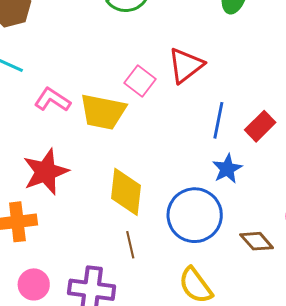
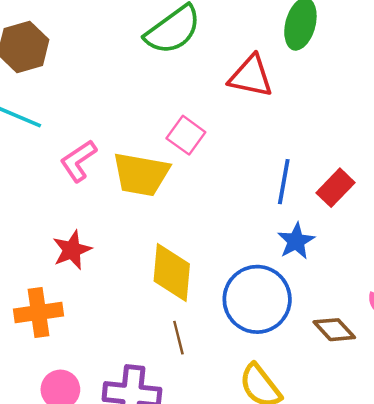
red triangle: (186, 65) -> (251, 76), moved, turned 51
pink L-shape: (52, 100) -> (78, 161), turned -66
red star: (46, 172) -> (72, 250), size x0.7

